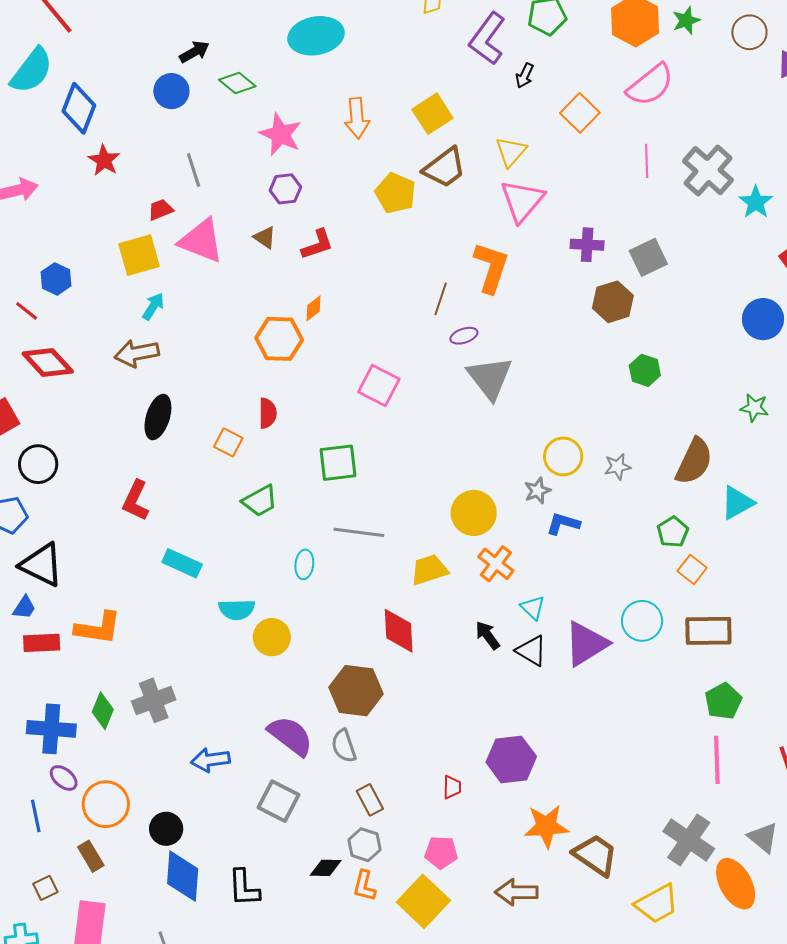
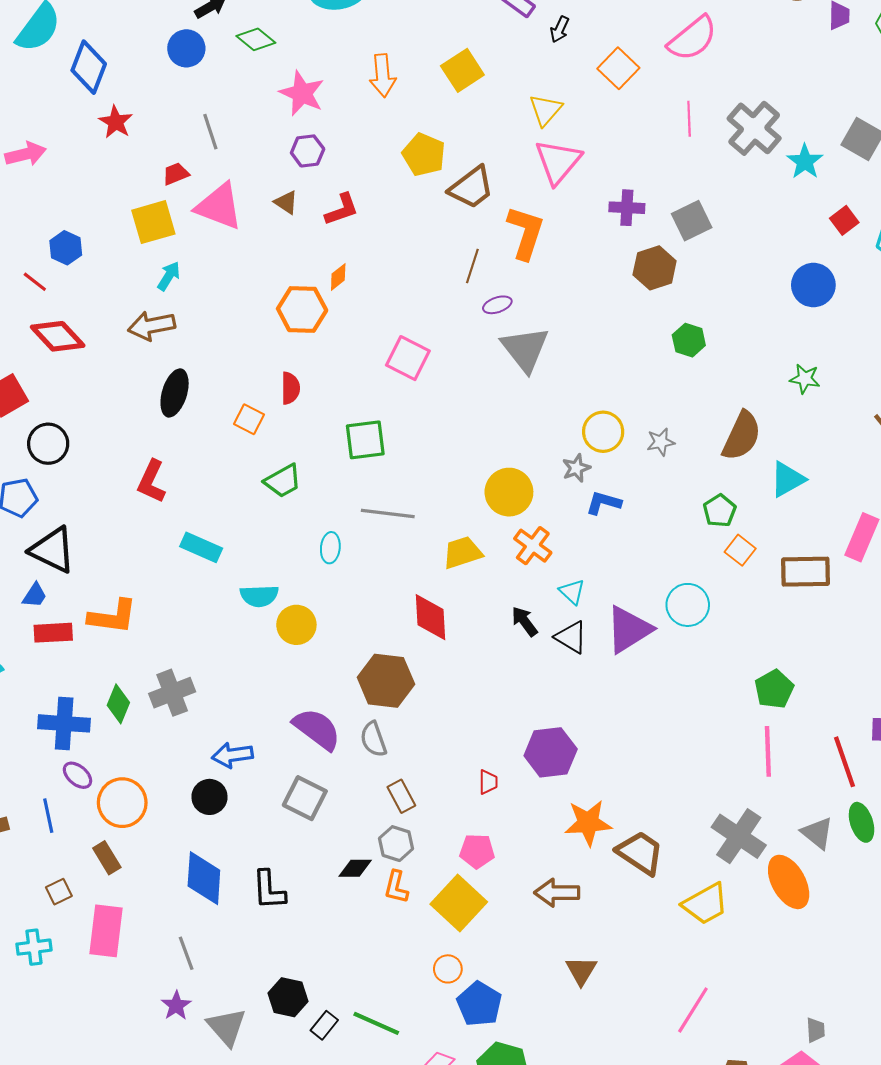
brown trapezoid: (444, 168) -> (471, 188), moved
brown rectangle: (708, 631) -> (805, 572), moved
black circle: (166, 829) -> (210, 797), moved

